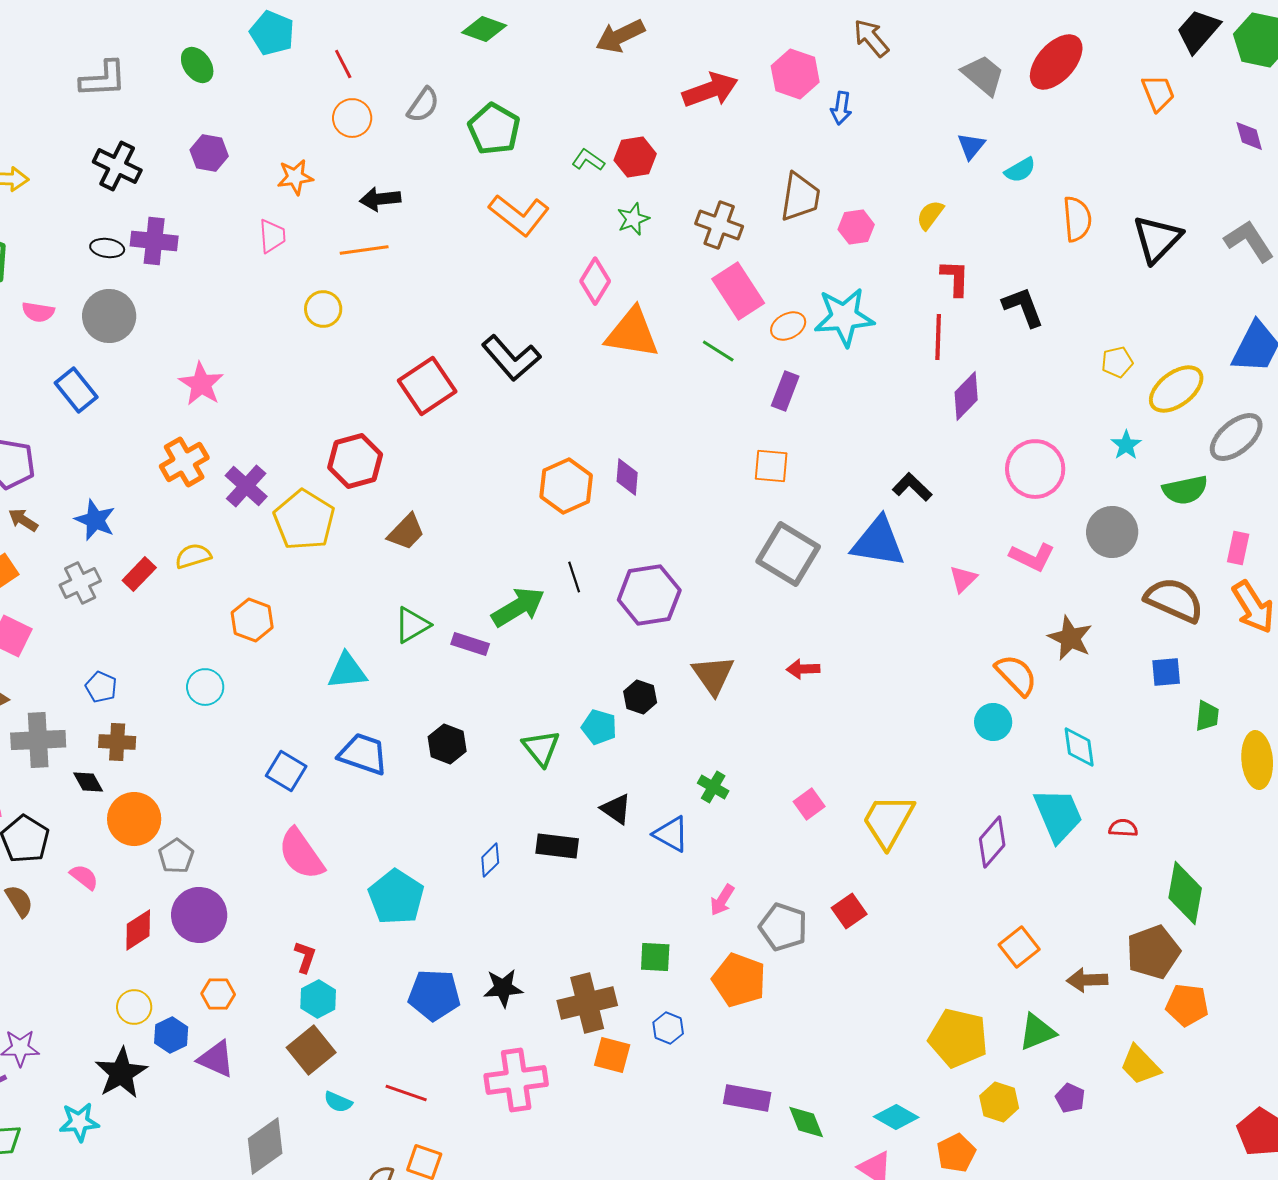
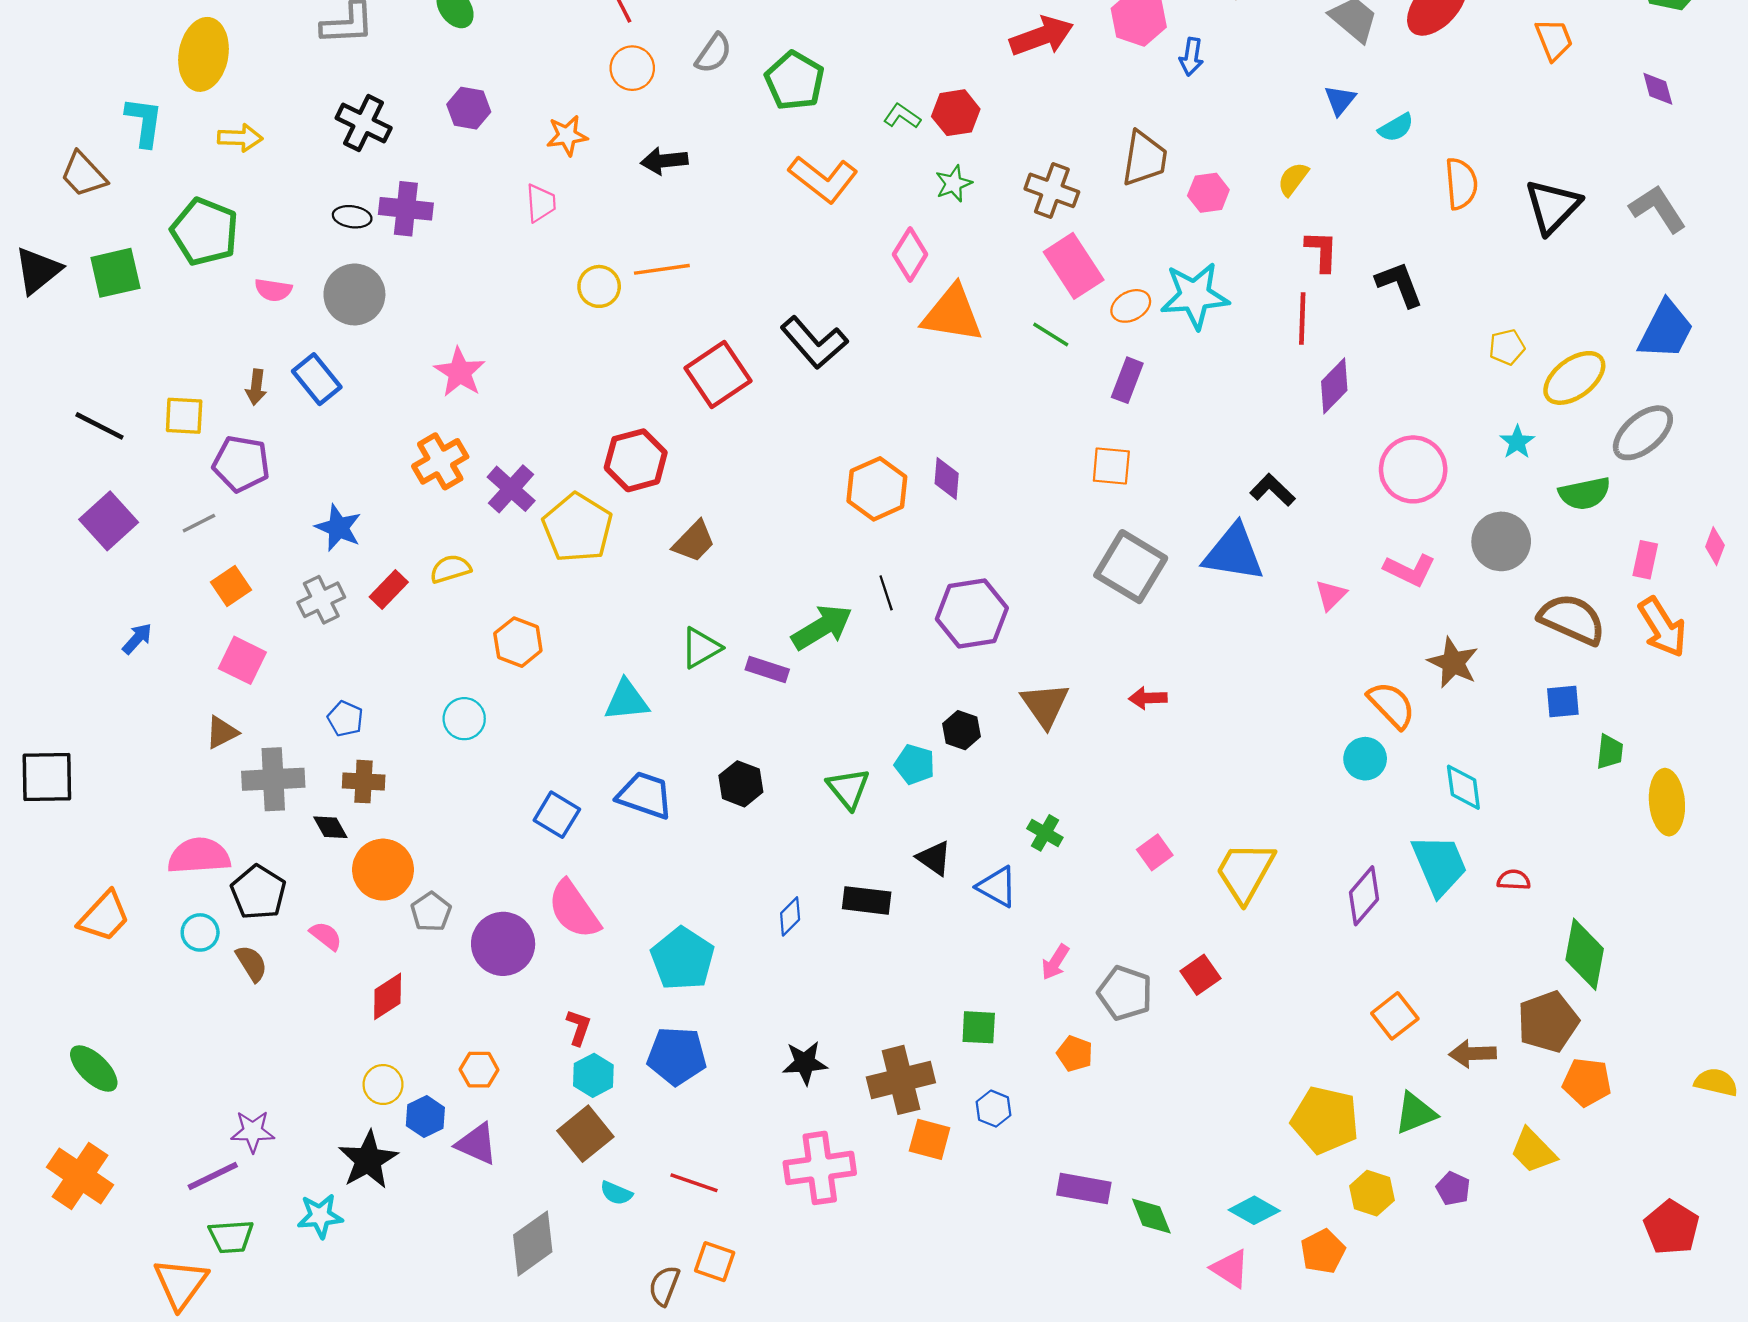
orange line: (364, 250) -> (662, 269), moved
brown arrow: (23, 520) -> (256, 387), moved, turned -116
purple circle: (199, 915) -> (503, 944), moved
orange pentagon: (739, 980) -> (1075, 1054), size x0.6
blue pentagon: (434, 995) -> (677, 1056), moved

